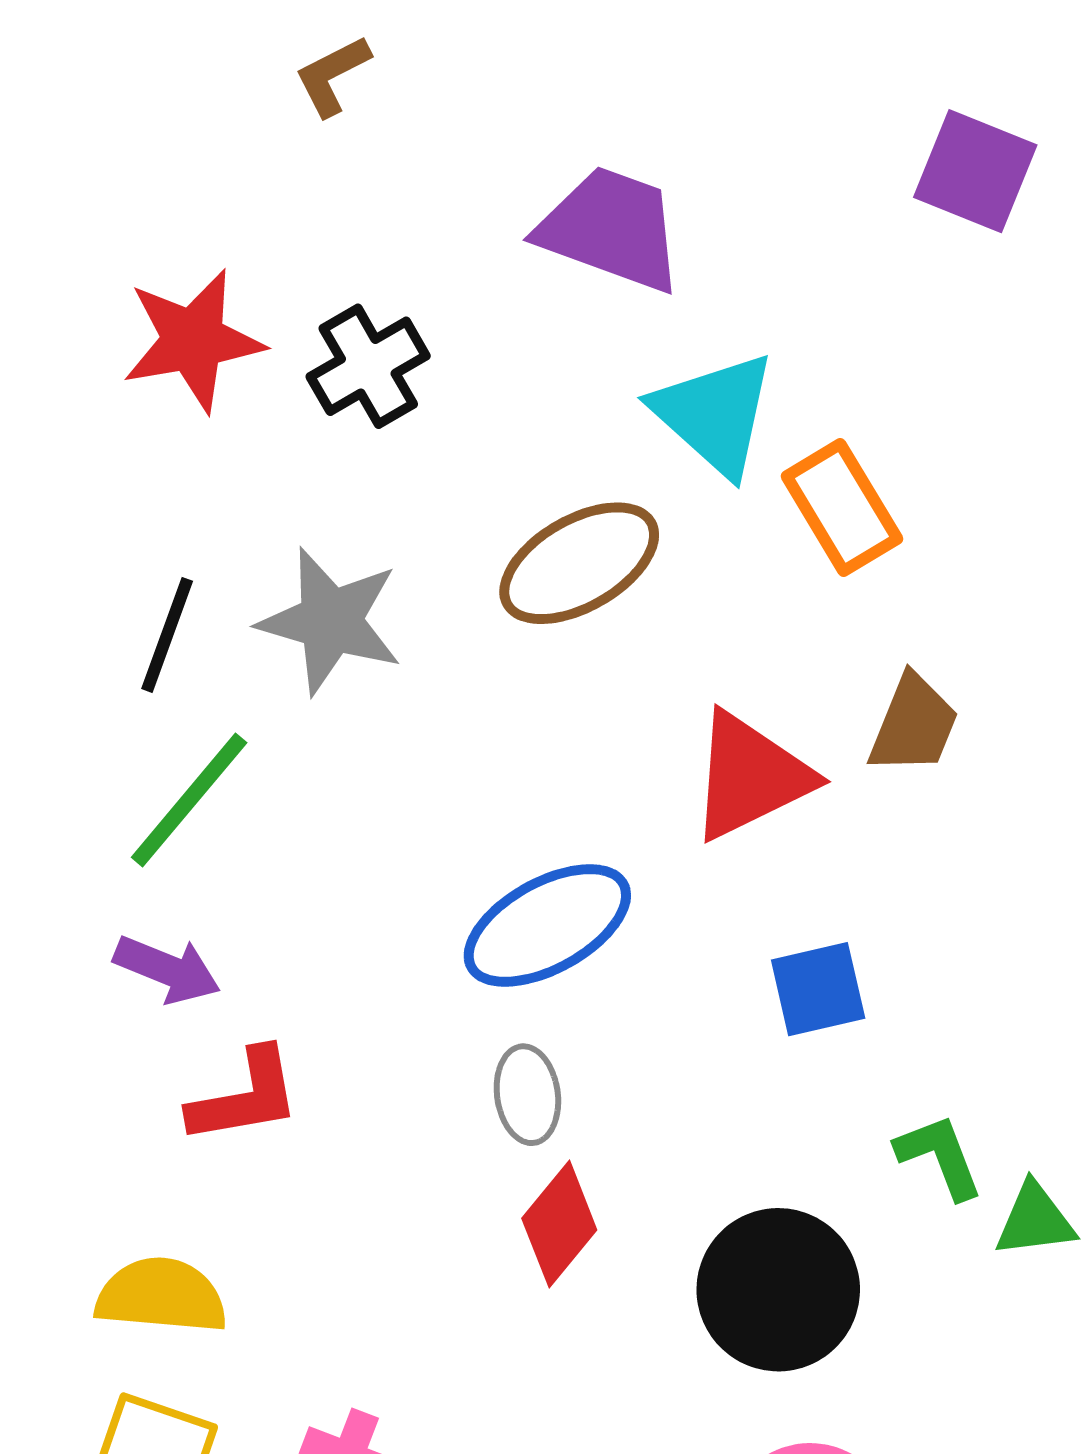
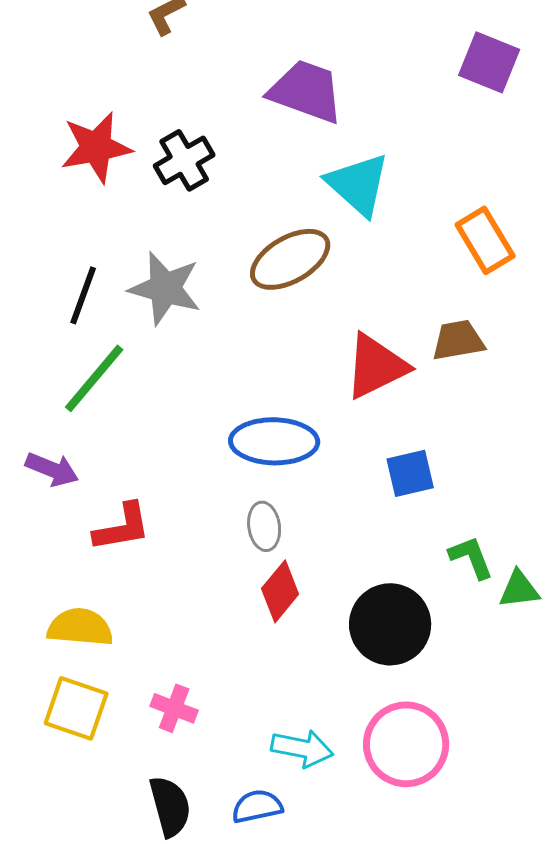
orange rectangle: (842, 508) -> (485, 240), moved
brown trapezoid: (914, 724) -> (458, 340), turned -122
blue ellipse: (547, 925) -> (274, 441), turned 30
purple arrow: (167, 969) -> (52, 469), moved

